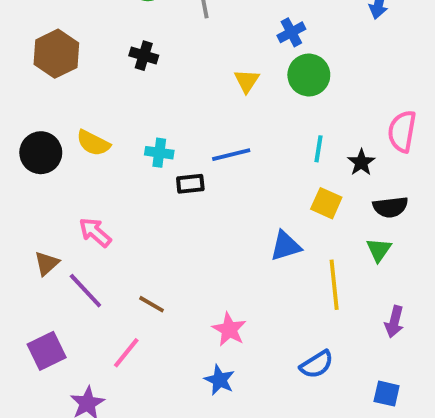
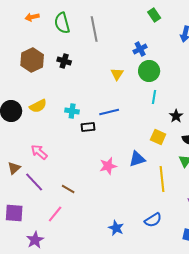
brown hexagon: (56, 54) -> (32, 60), moved
yellow semicircle: (93, 143) -> (38, 106), turned -54
cyan line: (319, 149) -> (154, 97), moved
pink star: (229, 329) -> (108, 166), moved, turned 30
purple square: (47, 351) -> (14, 213), turned 30
blue star: (219, 380) -> (116, 228), moved

